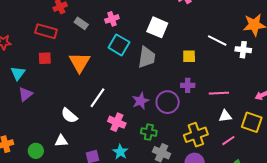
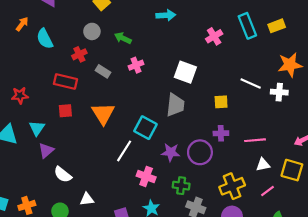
cyan square: (119, 45) -> (145, 128), moved
purple star: (140, 101) -> (171, 152), turned 30
white semicircle: (69, 116) -> (63, 175), moved

